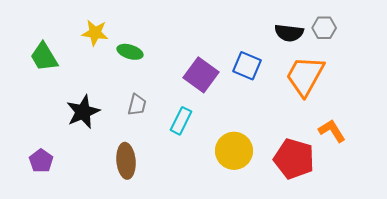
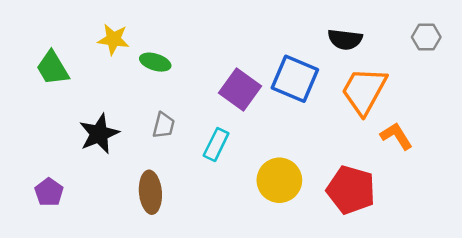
gray hexagon: (324, 28) -> (426, 37), moved
blue square: (247, 66) -> (295, 79), size x1.4
orange L-shape: (332, 131) -> (396, 136), moved

